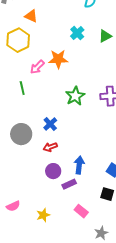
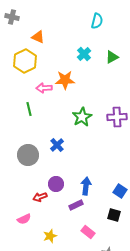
pink arrow: (37, 67) -> (44, 88), turned 42
red arrow: (50, 147) -> (40, 197), moved
purple circle: (53, 171) -> (56, 184), moved
pink semicircle: (13, 206) -> (24, 219), moved

